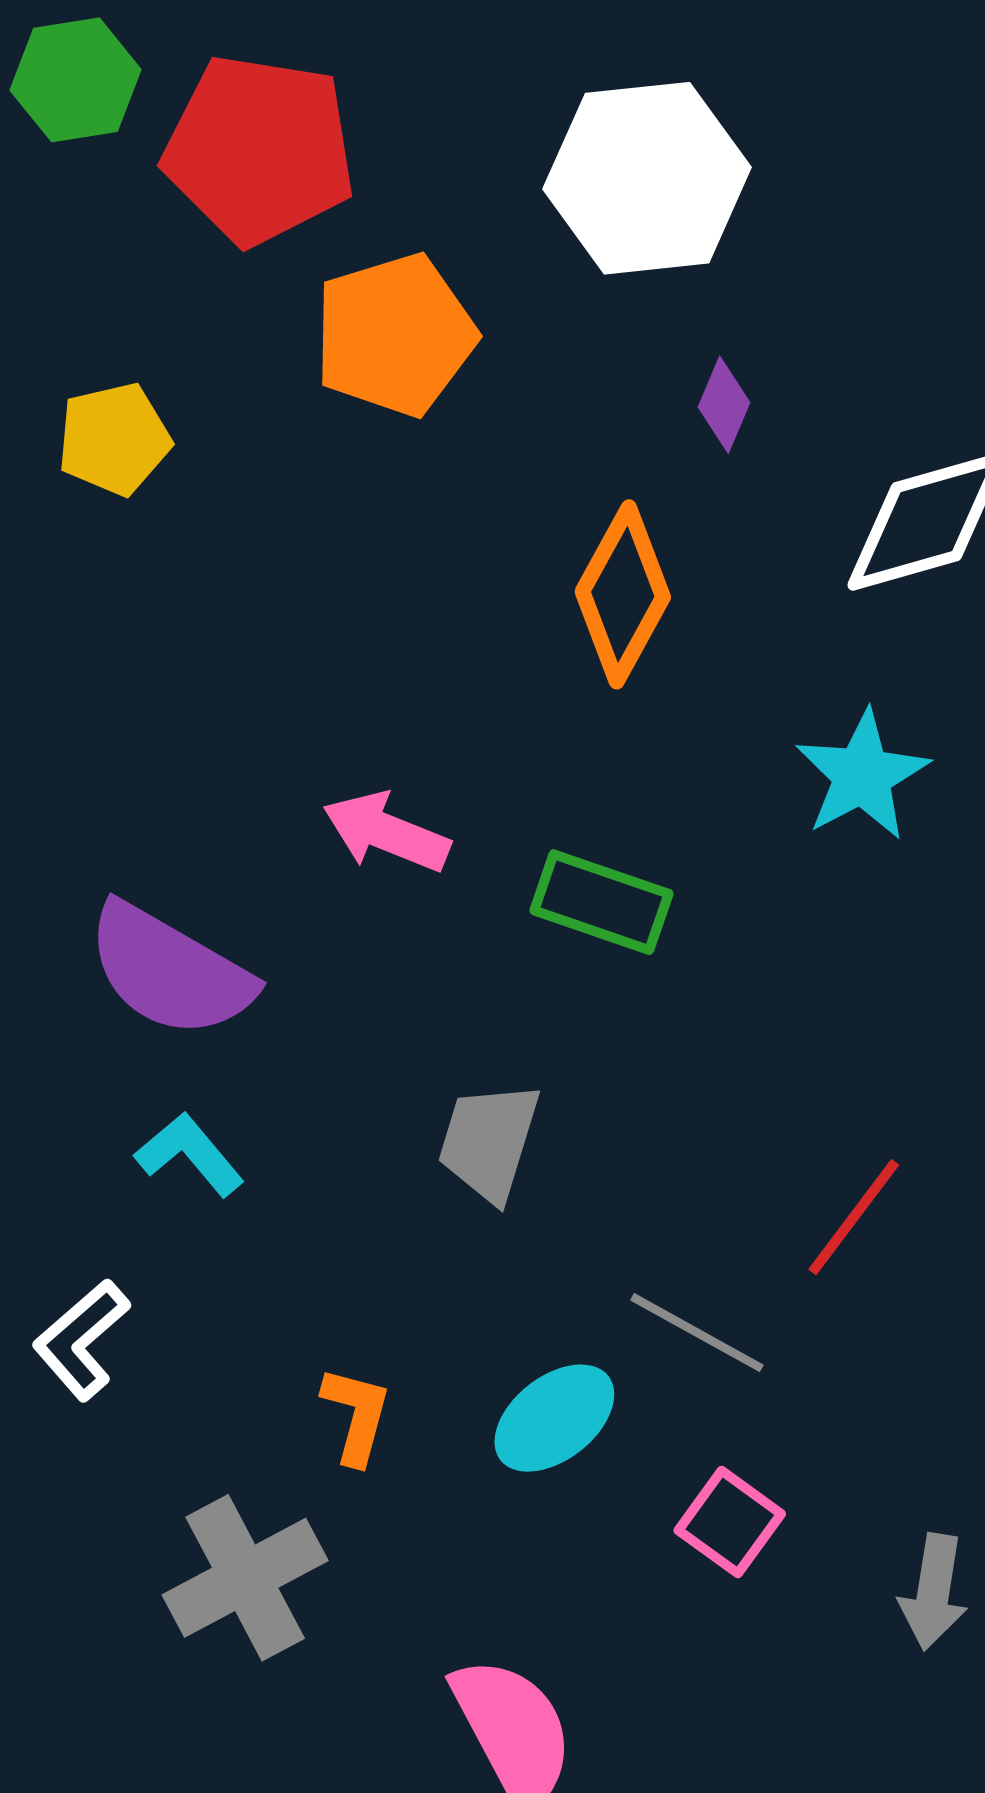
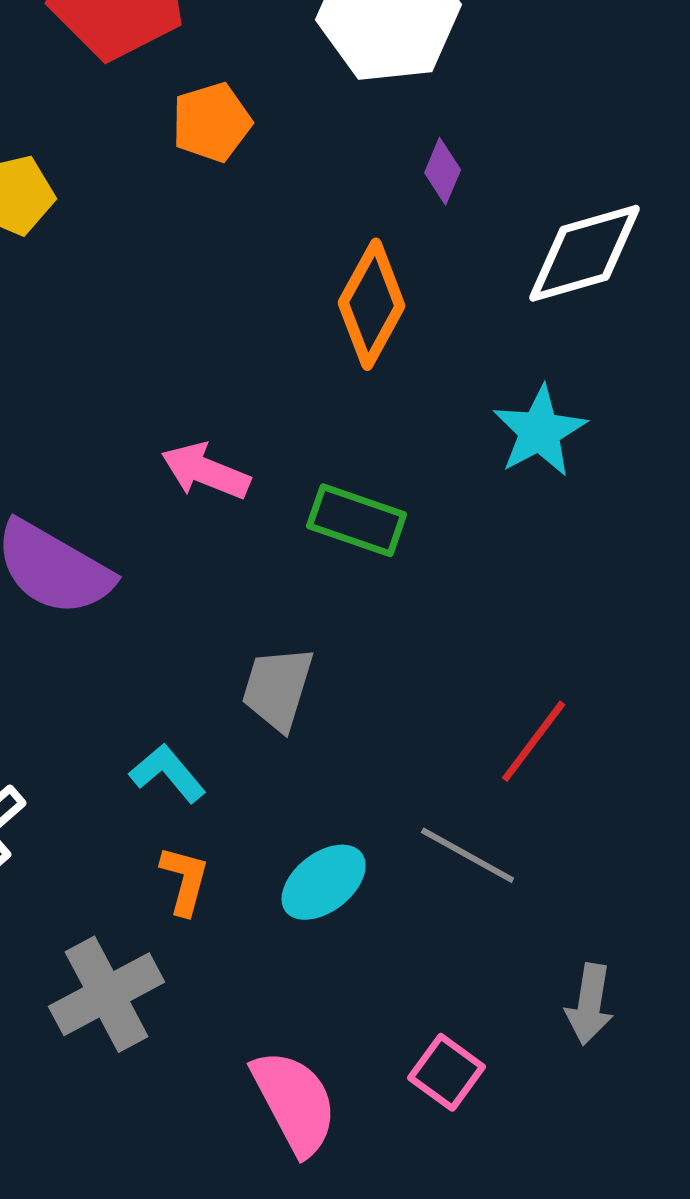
orange pentagon: (395, 335) -> (212, 122), size x0.7
cyan L-shape: (190, 1154) -> (168, 773), moved
gray line: (697, 1333) -> (468, 855), moved
pink square: (730, 1522) -> (447, 1072), moved

